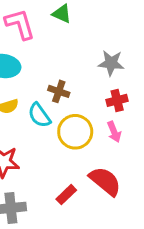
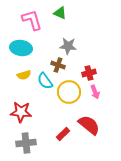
gray star: (111, 63) -> (68, 46), moved
red cross: (117, 100) -> (89, 73), moved

